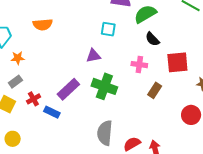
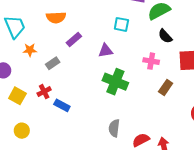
gray rectangle: (15, 82) -> (53, 63), moved
purple rectangle: (68, 89) -> (74, 39), moved, size x0.7
gray semicircle: (105, 133) -> (114, 128), size x0.7

